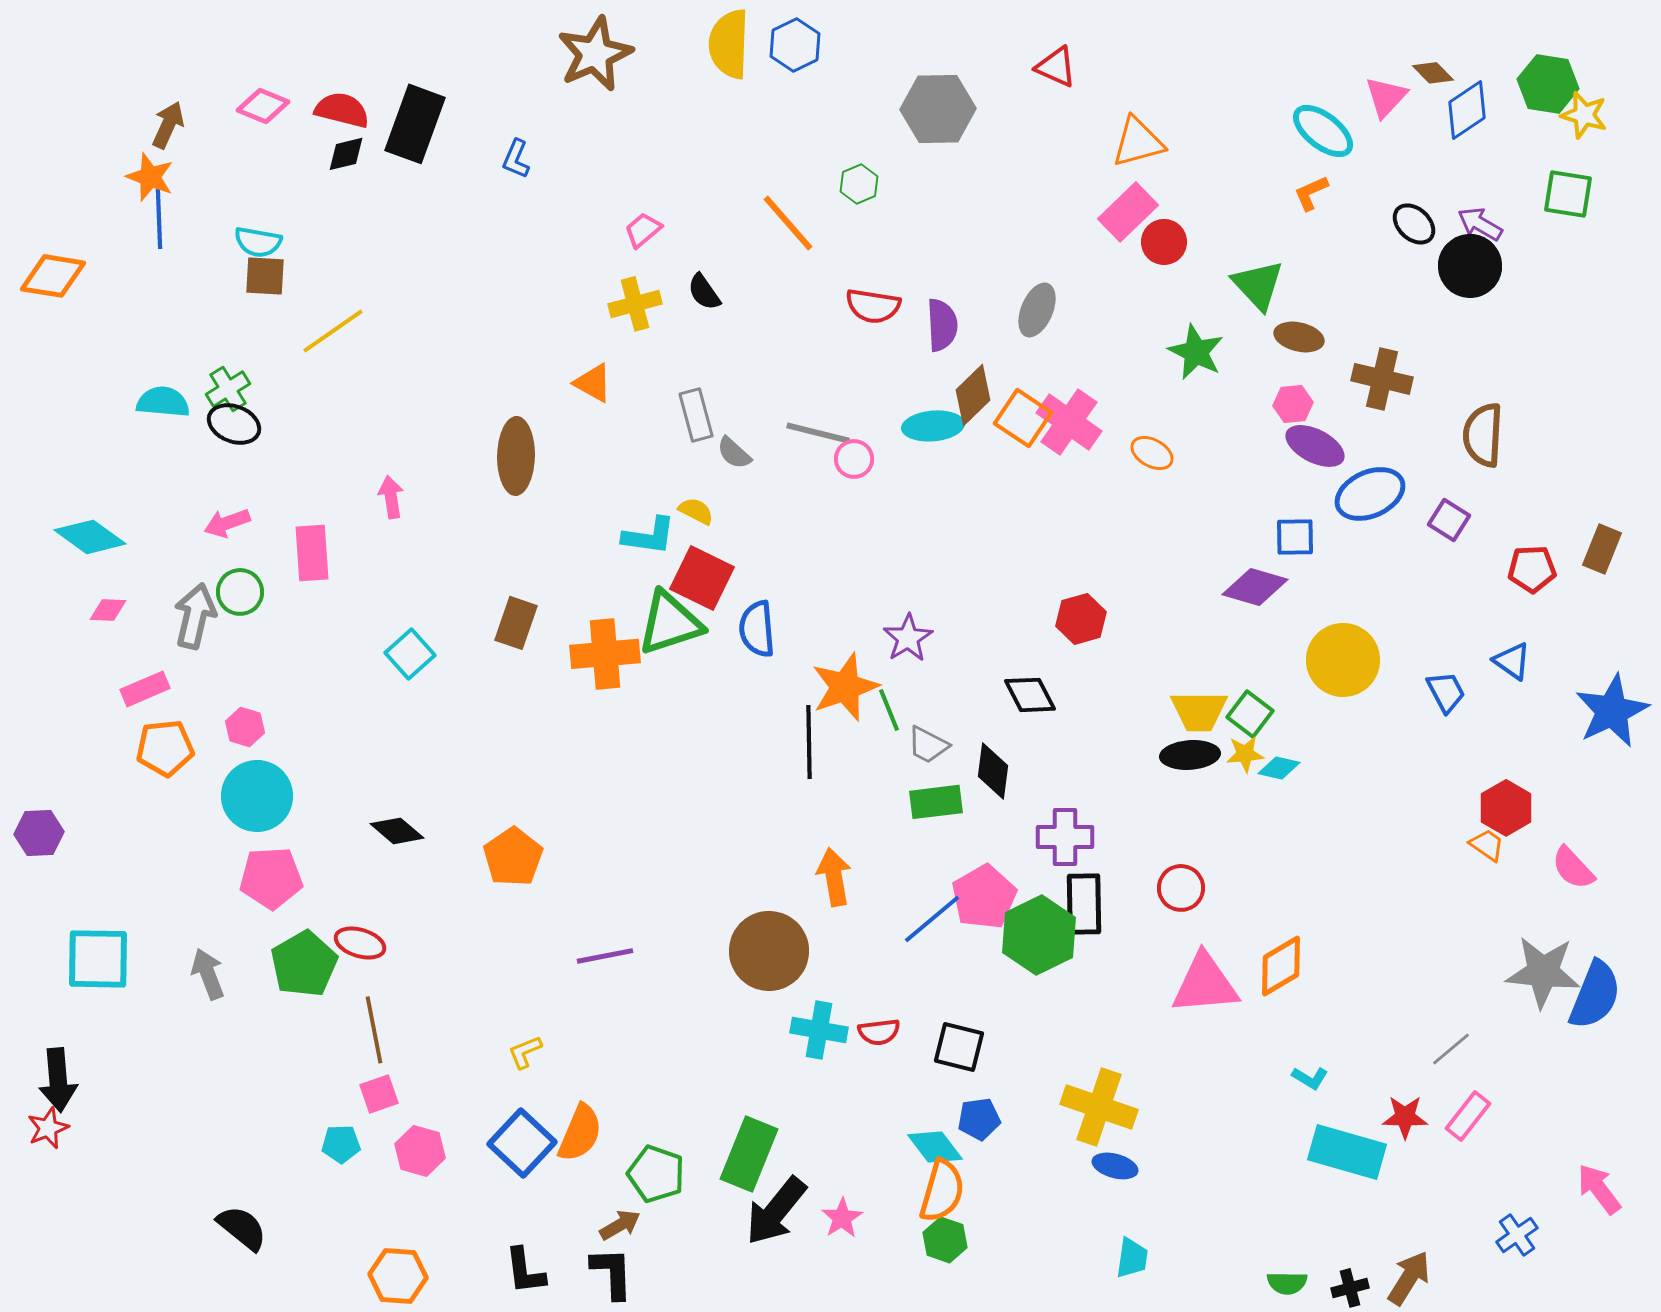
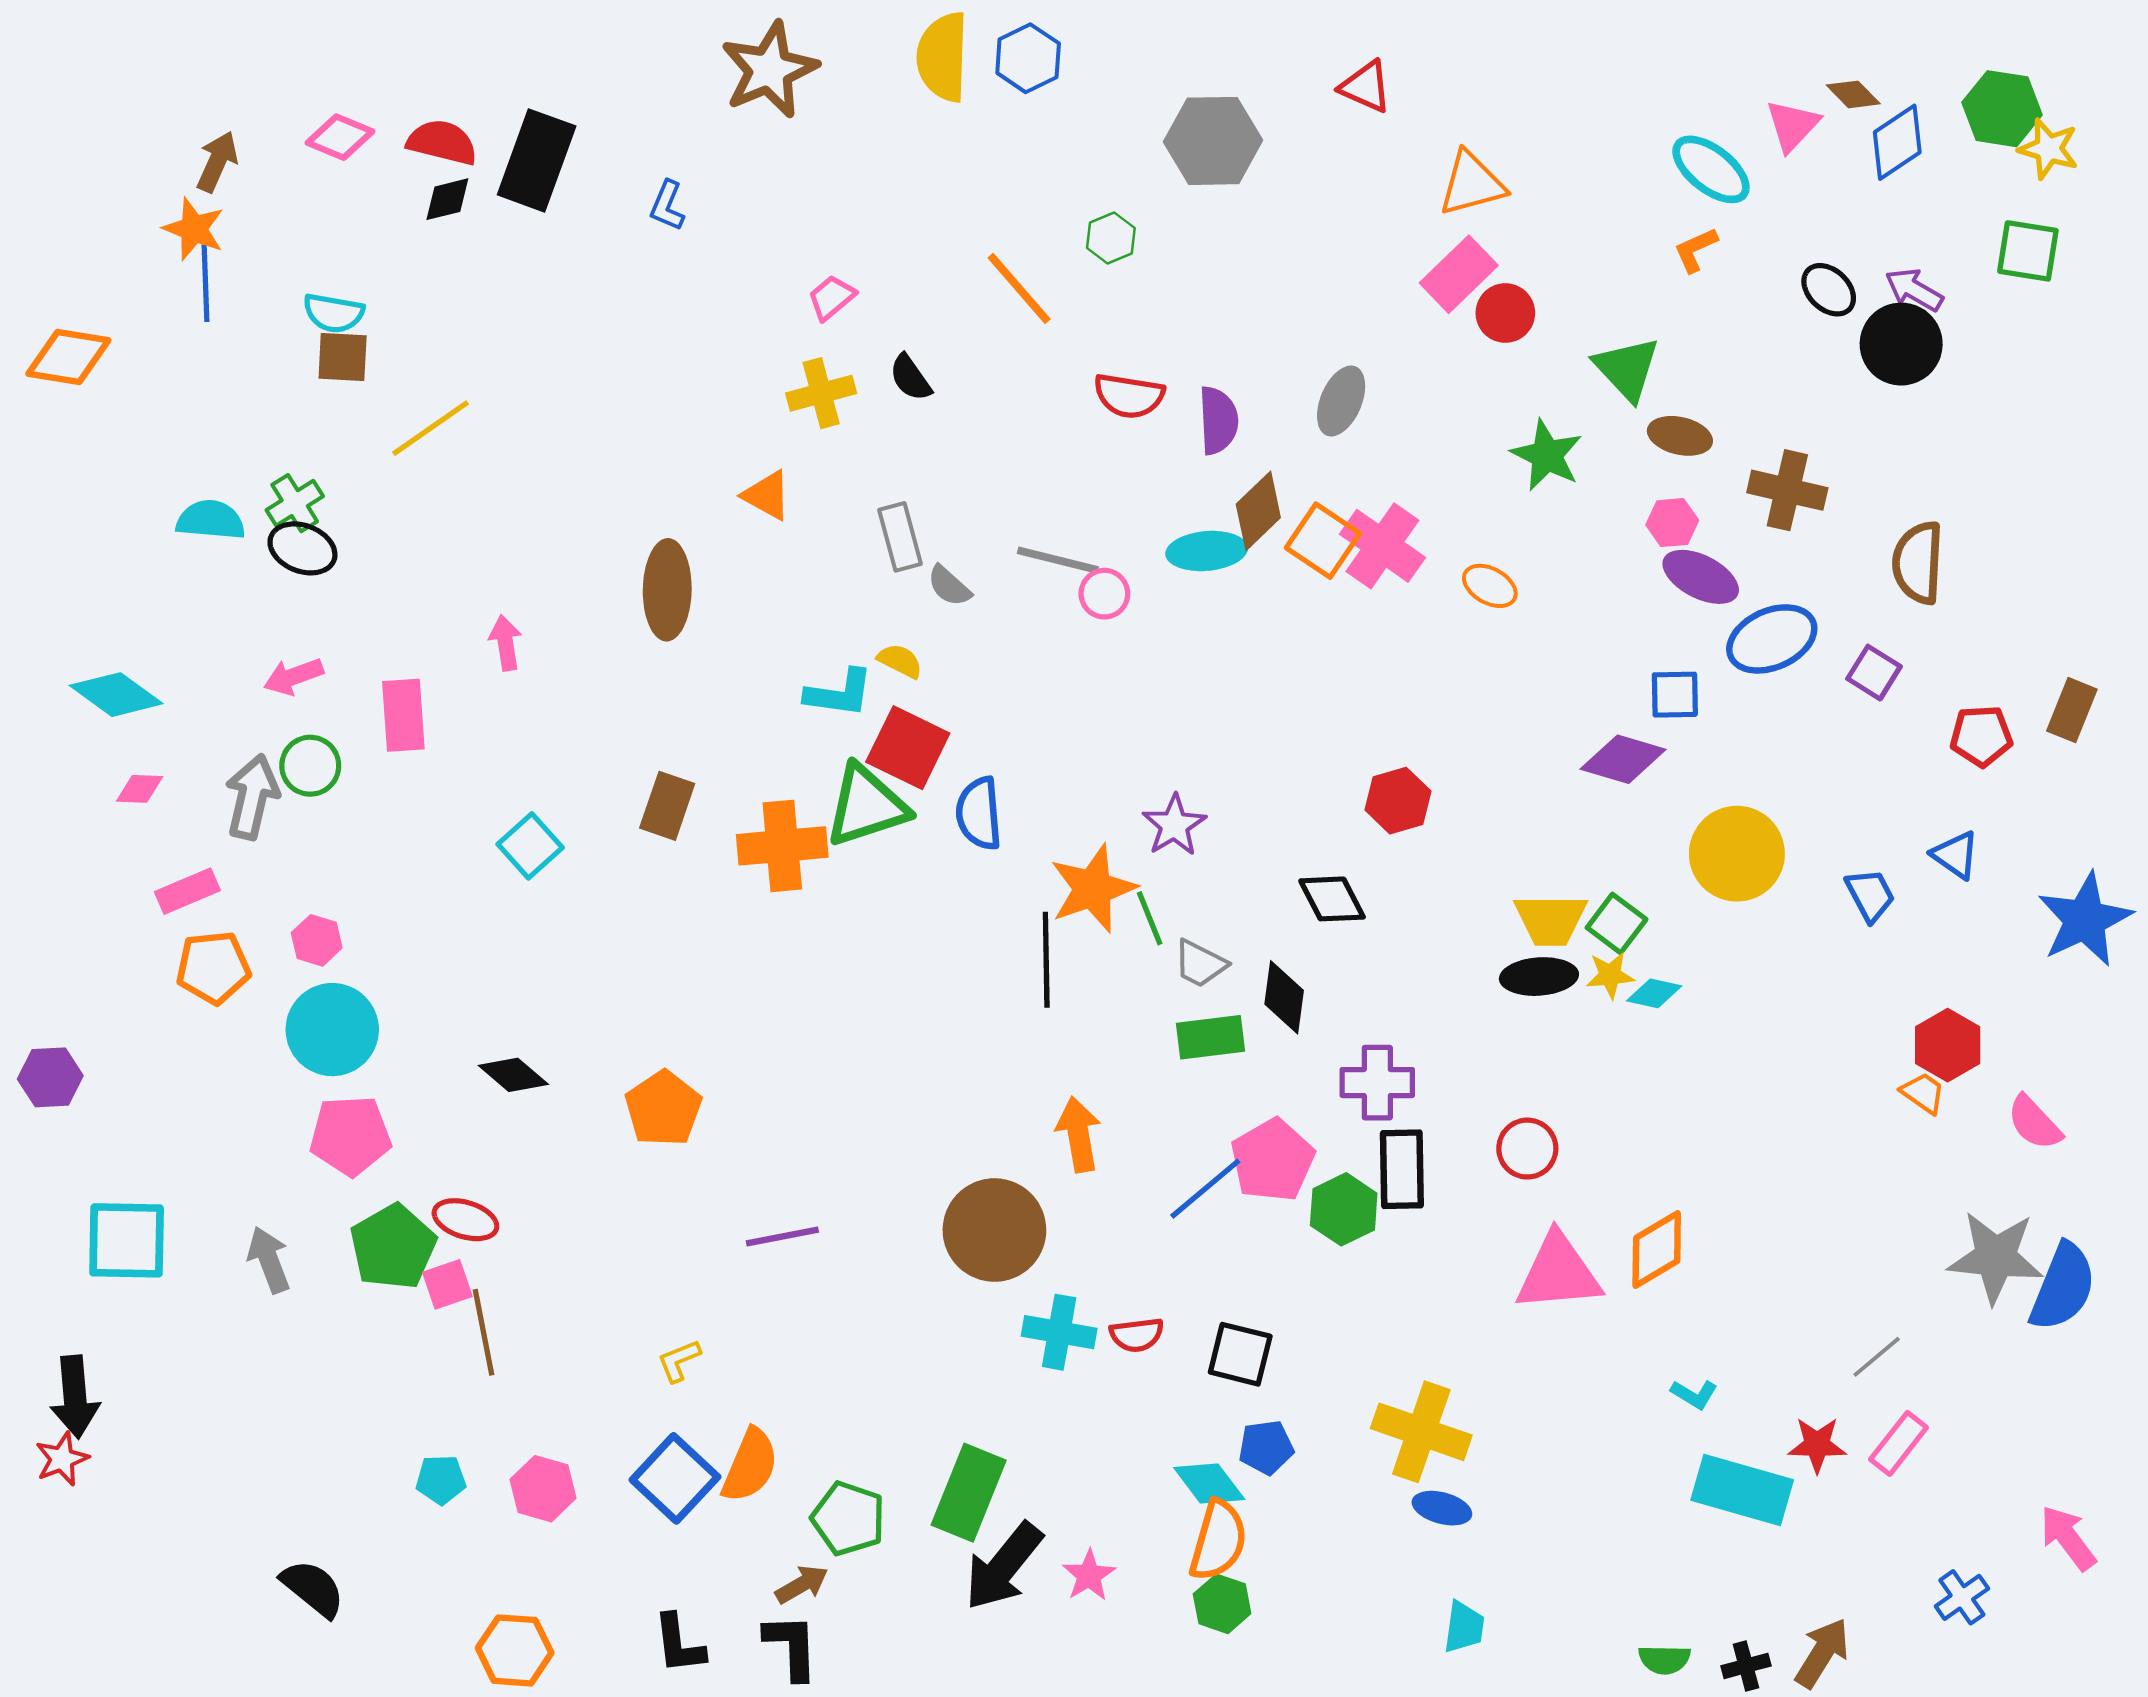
green hexagon: (1039, 935) -> (1344, 1209), size x0.7
pink square: (379, 1094) -> (447, 1284), moved

